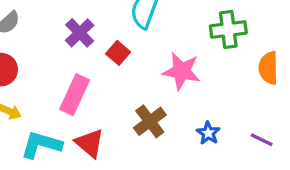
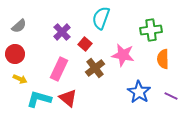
orange semicircle: (268, 68) -> (163, 59), moved
brown cross: (150, 121) -> (95, 68), moved
blue star: (208, 133) -> (139, 92), size x1.6

